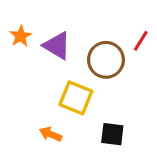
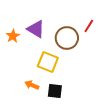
orange star: (21, 36) -> (13, 36), moved
black square: (112, 134) -> (55, 91), moved

